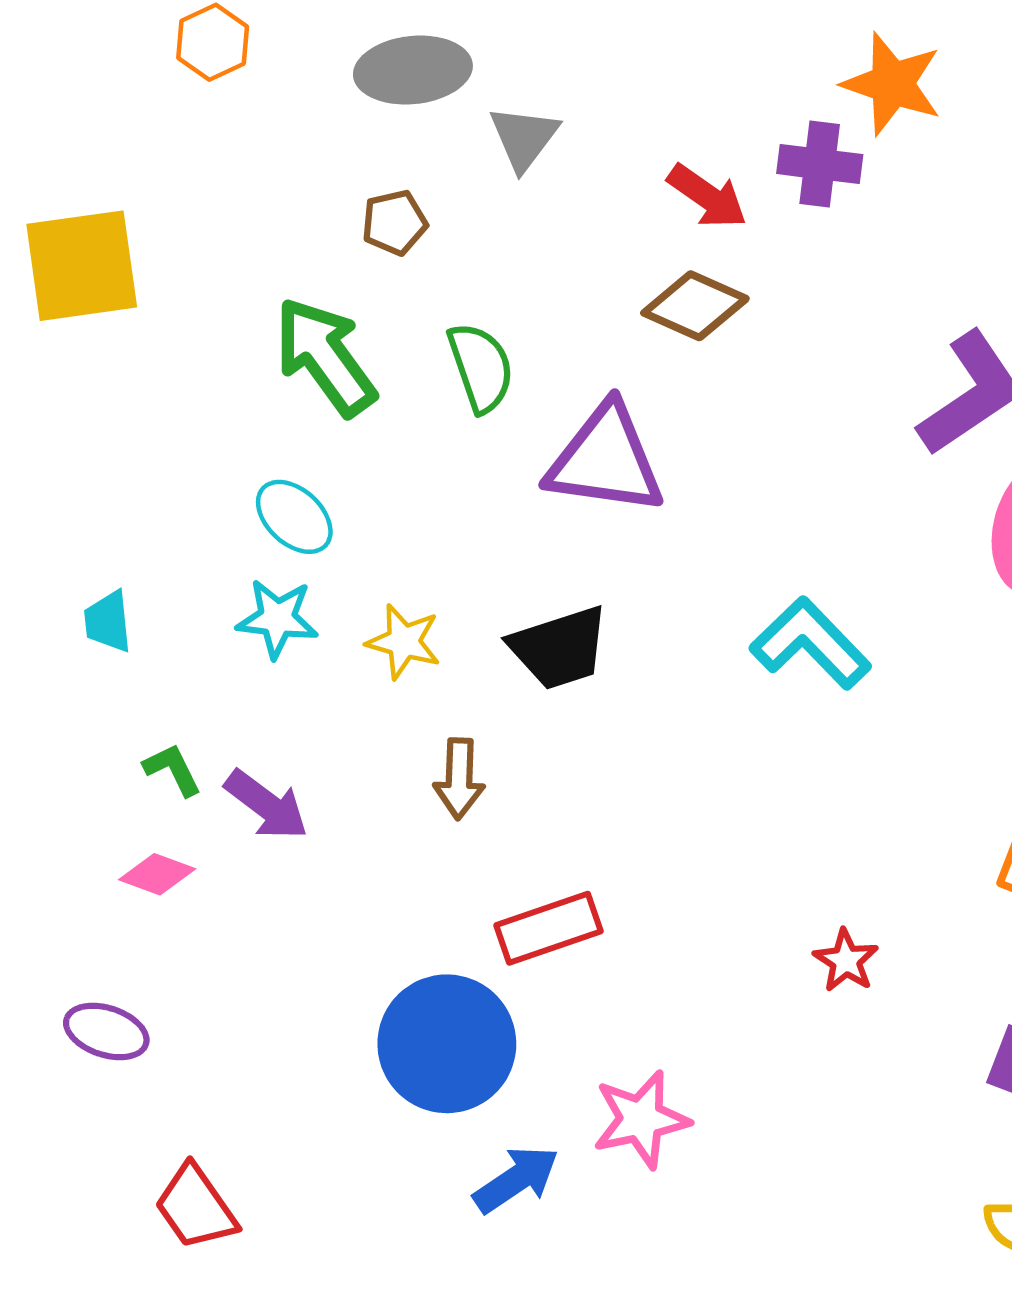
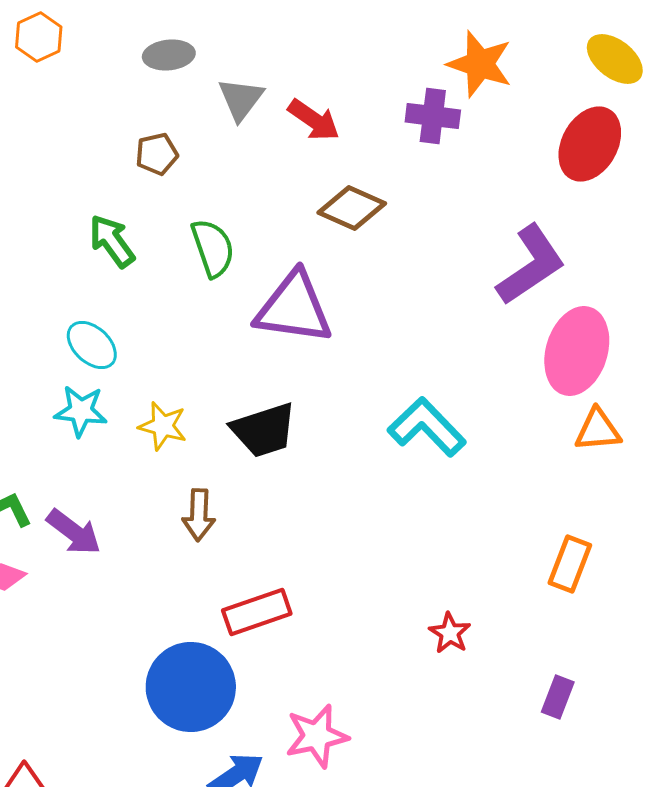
gray ellipse: (413, 70) -> (169, 55), size x0.7
red arrow: (707, 196) -> (314, 120), moved
green arrow: (325, 357) -> (112, 241), size x0.7

